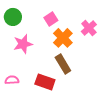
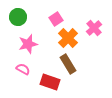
pink semicircle: (12, 80) -> (23, 69), moved, turned 32

